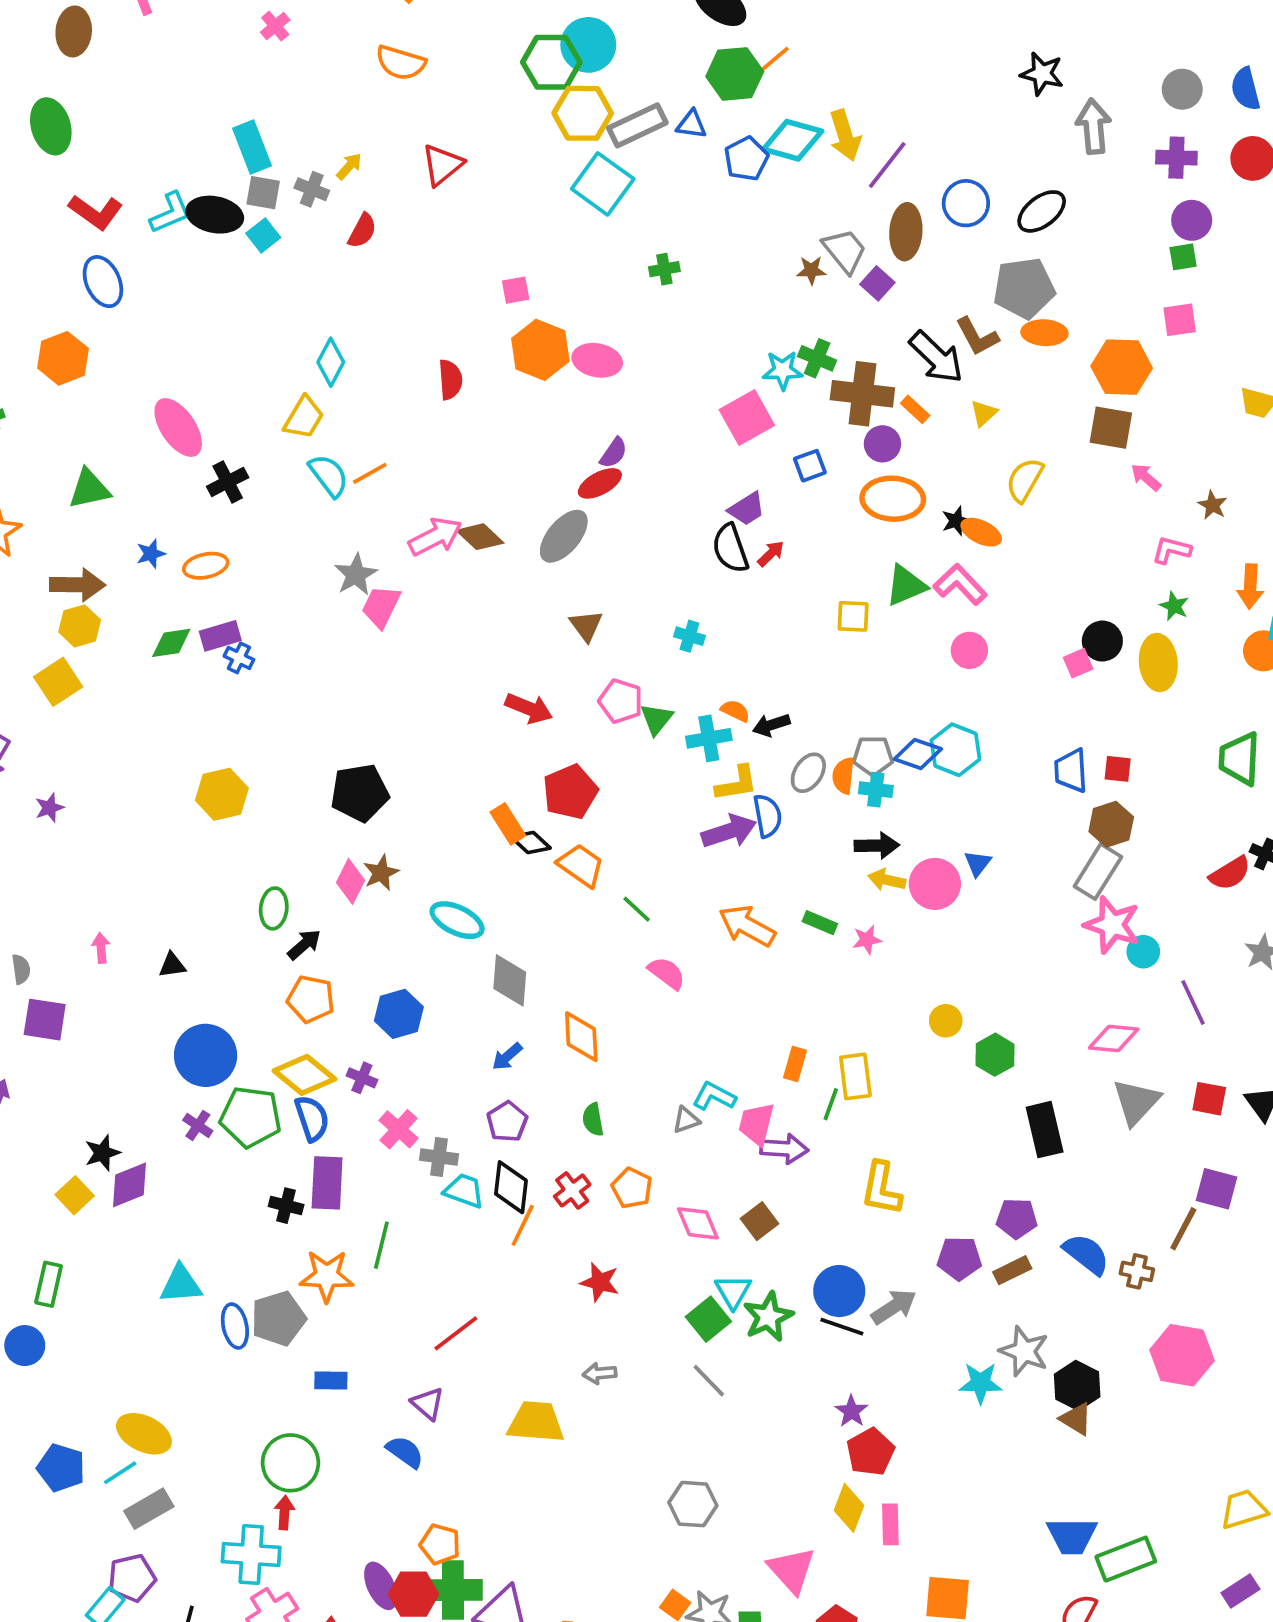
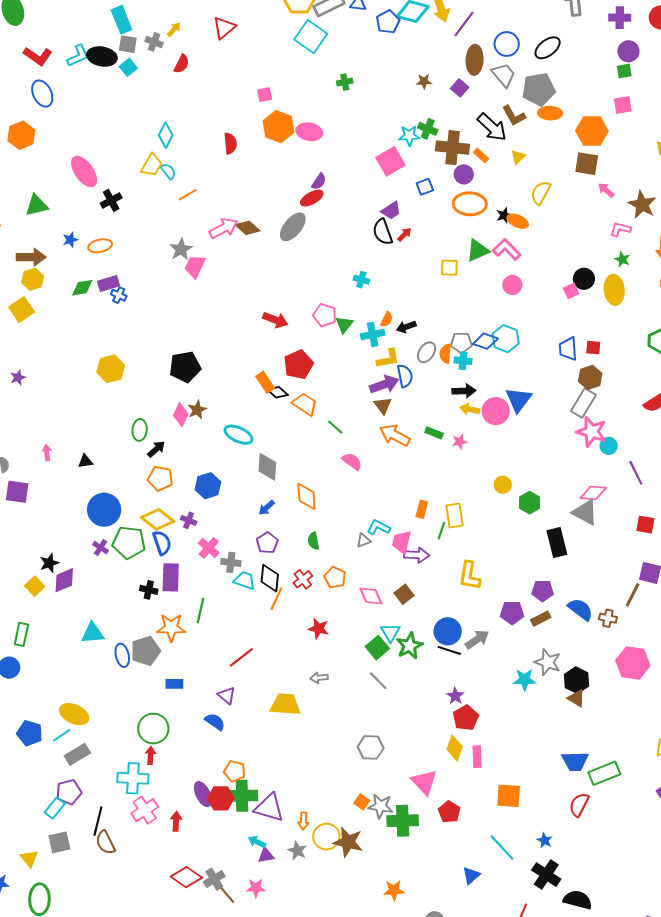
gray trapezoid: (845, 251) -> (504, 75), moved
cyan semicircle: (329, 476) -> (168, 171), moved, size x0.7
brown star: (1212, 505) -> (642, 205), size x1.8
brown triangle: (586, 626) -> (383, 405), moved
orange semicircle: (735, 711) -> (387, 319), turned 91
blue triangle: (978, 863) -> (519, 400), size x1.8
gray triangle: (1136, 1102) -> (585, 512), moved, turned -44

